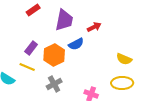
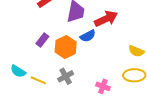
red arrow: (94, 27) -> (106, 19), size x1.6
yellow line: (27, 67) -> (38, 80), moved

